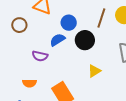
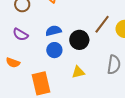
blue circle: (69, 23) -> (54, 50), moved
purple semicircle: (40, 56) -> (20, 34), moved

